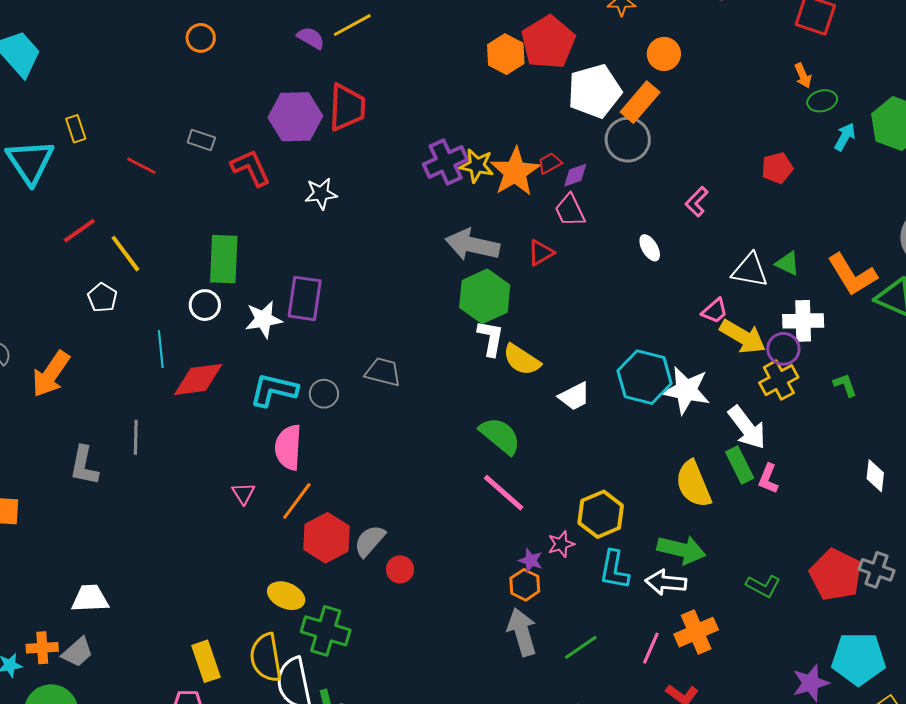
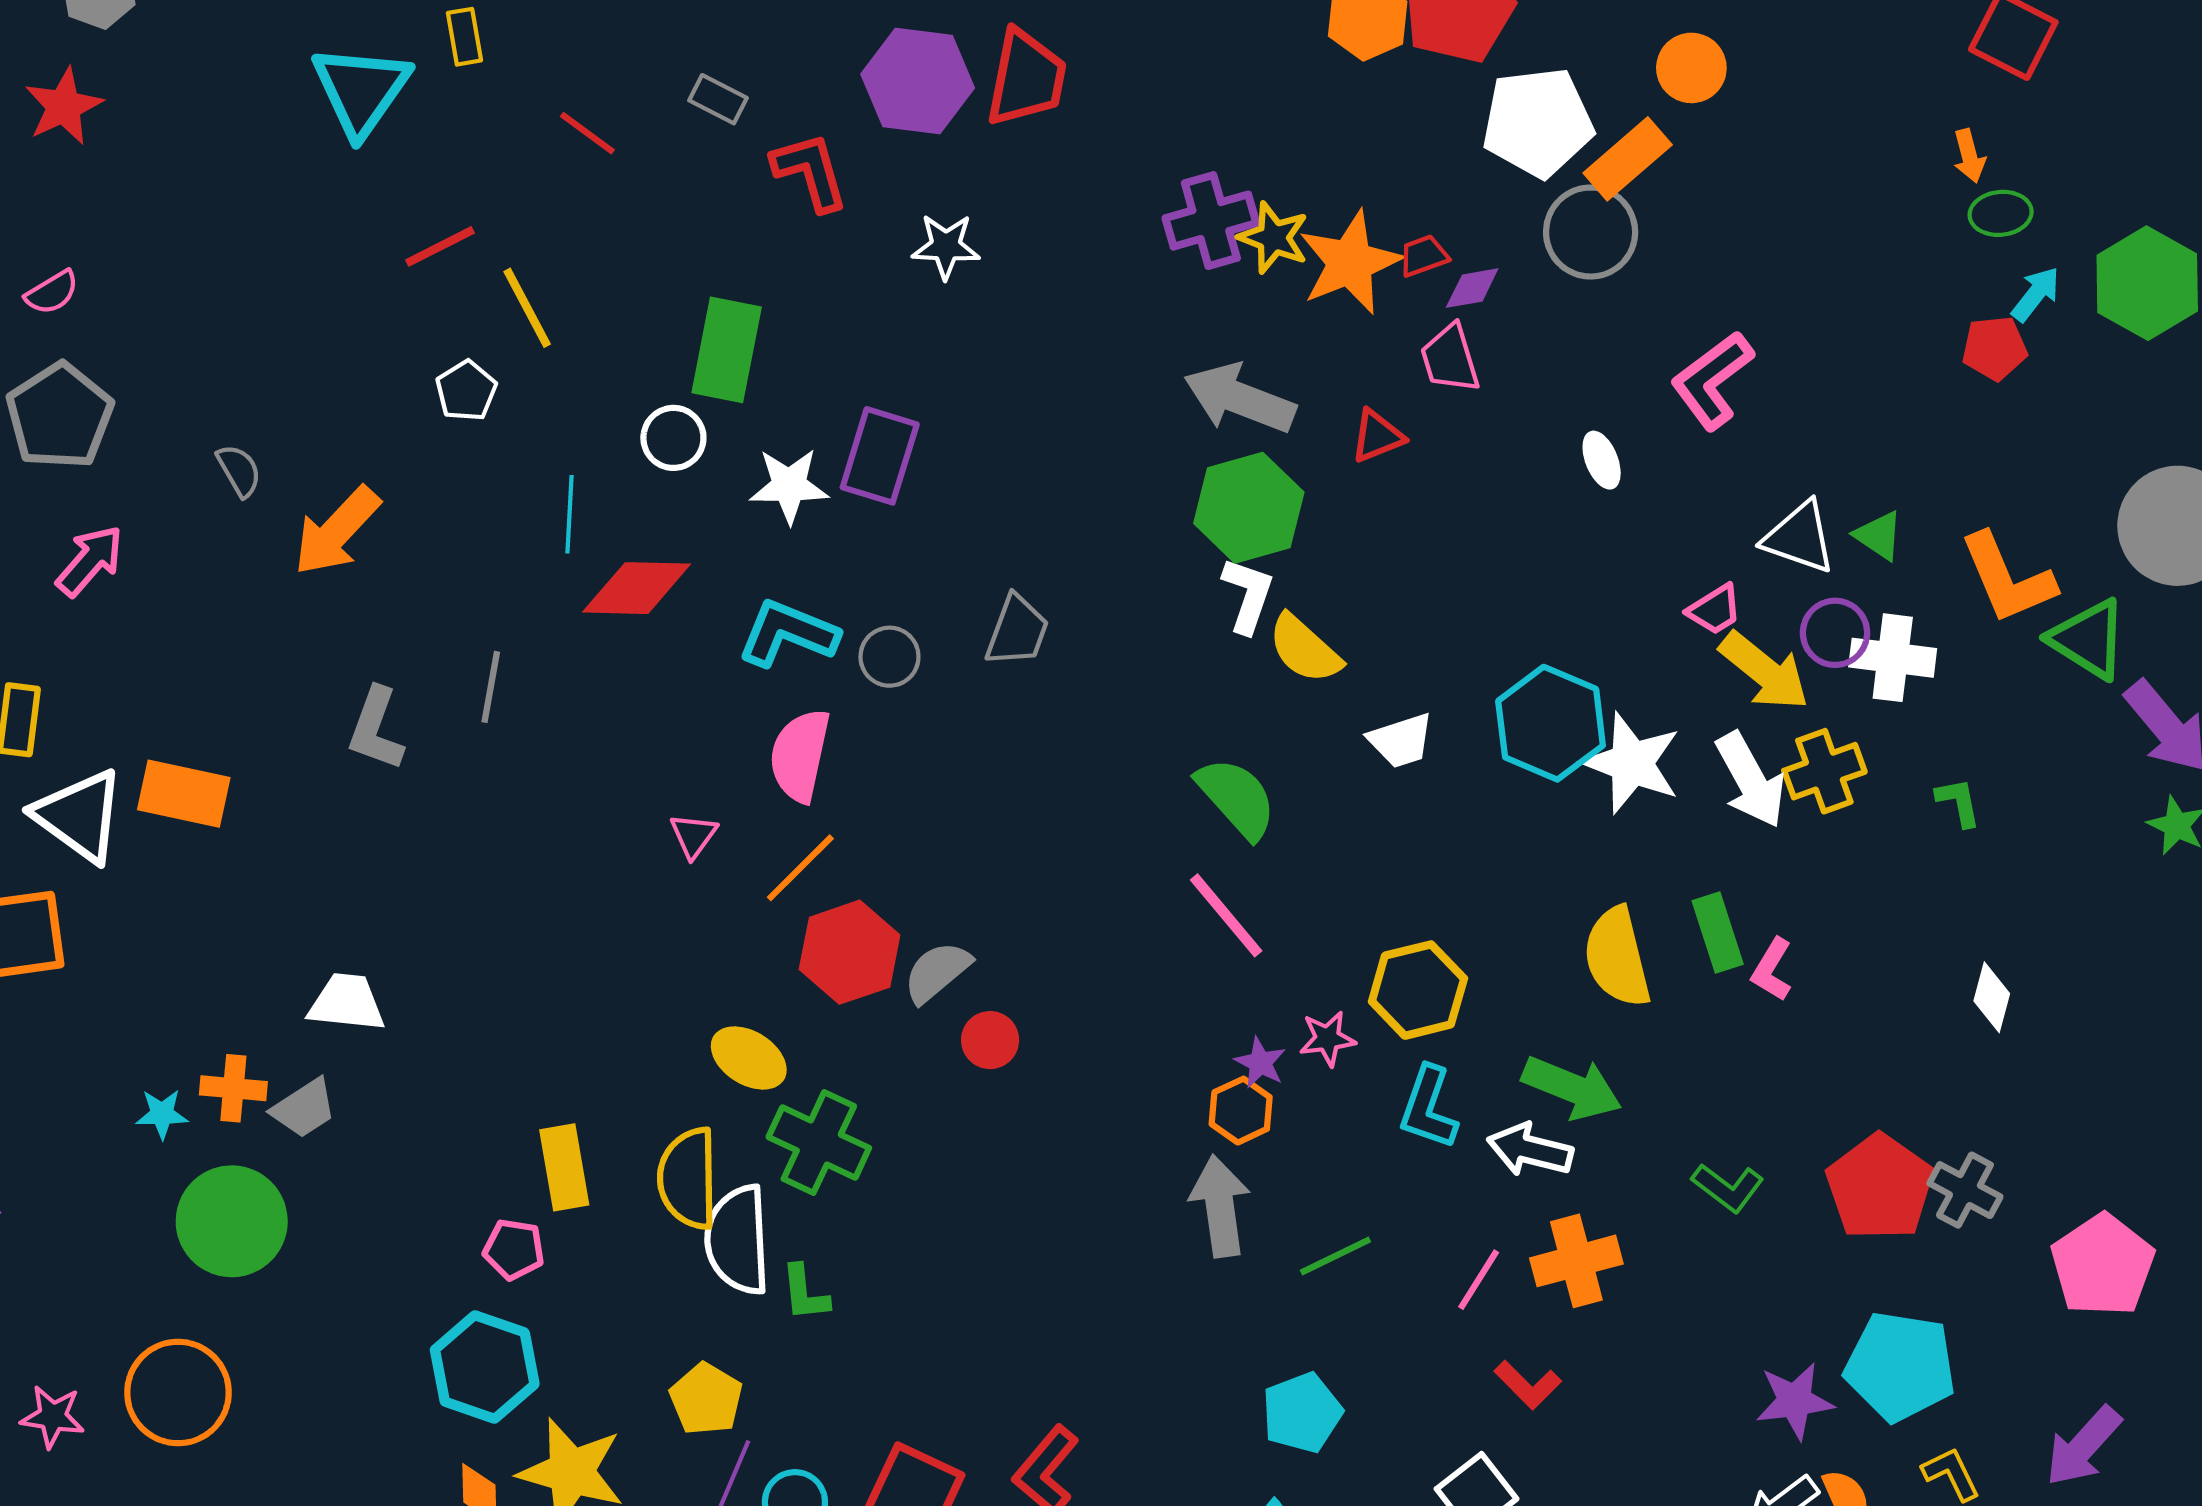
red pentagon: (777, 168) -> (1995, 348), moved
pink L-shape: (697, 202) -> (1712, 380), size x1.6
purple circle: (783, 349) -> (1835, 633), moved
gray trapezoid: (383, 372) -> (1017, 631), turned 87
white arrow: (747, 428) -> (1751, 780), moved

